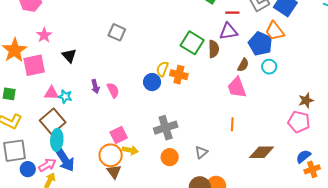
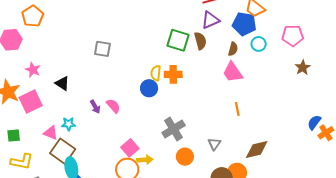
pink triangle: (51, 93) -> (51, 133), moved, turned 35
pink pentagon: (299, 122) -> (293, 36), moved
brown diamond: (262, 152) -> (257, 149), moved

